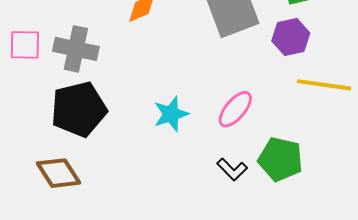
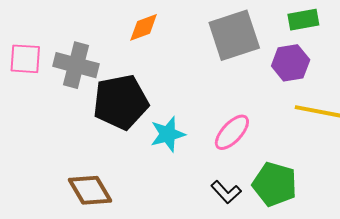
black pentagon: (79, 109) -> (121, 102), moved
brown diamond: (58, 173) -> (90, 190), moved

